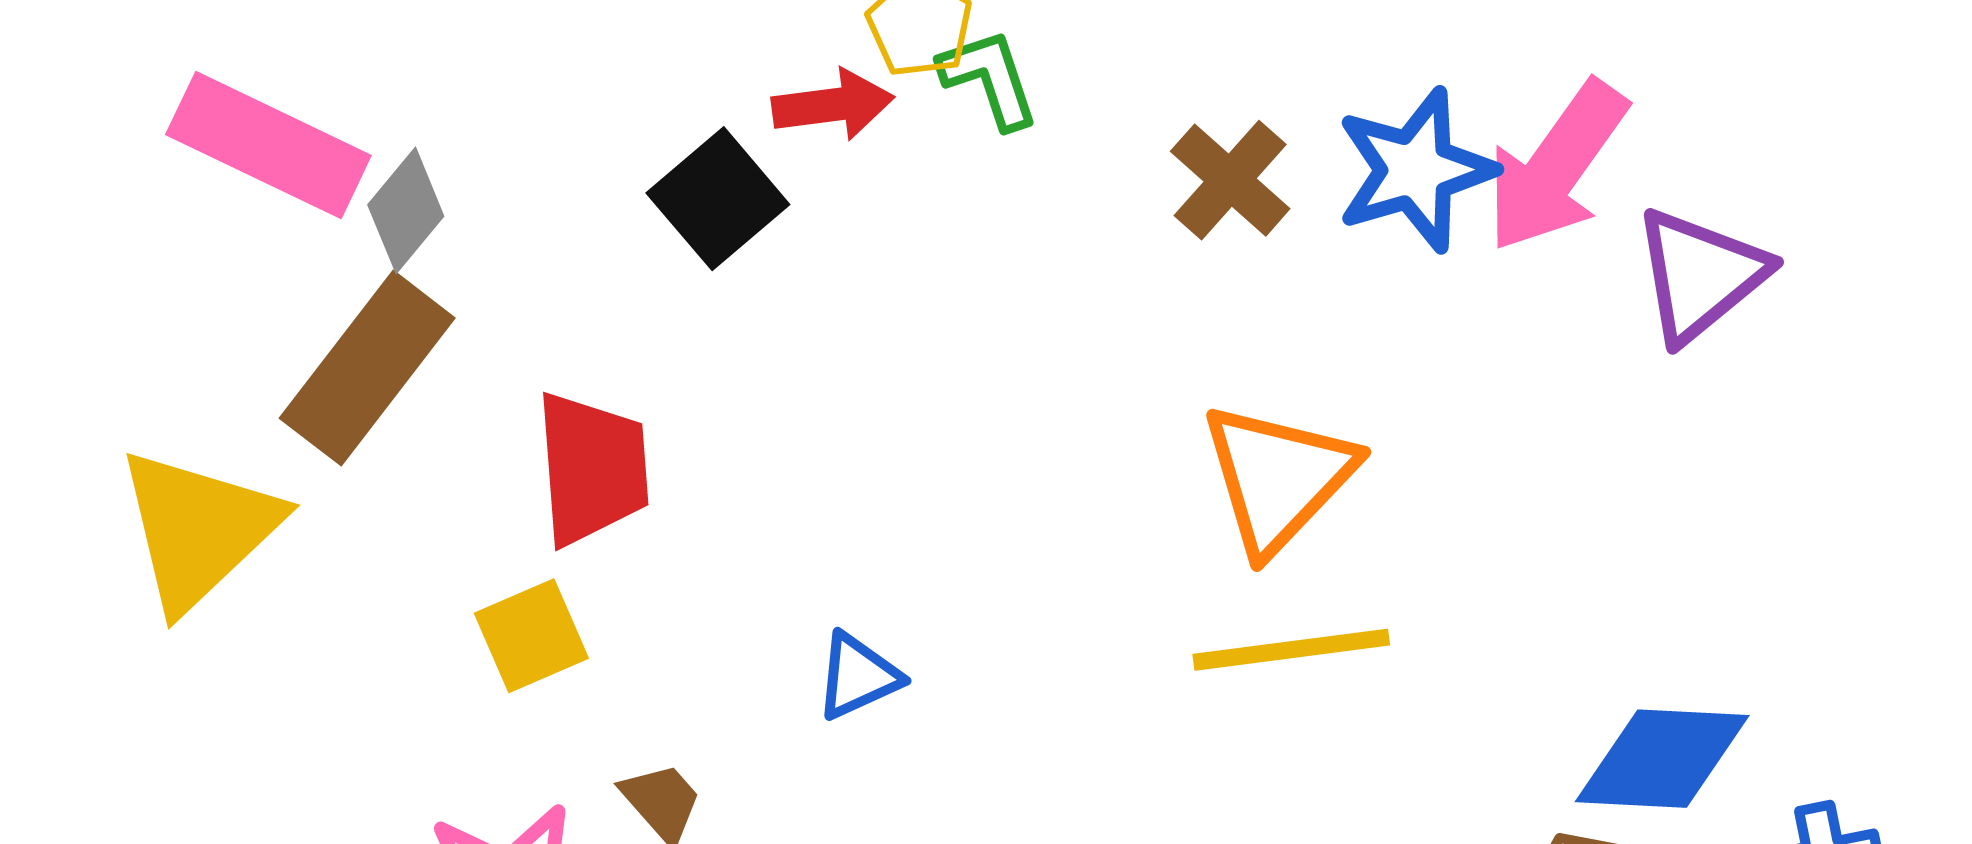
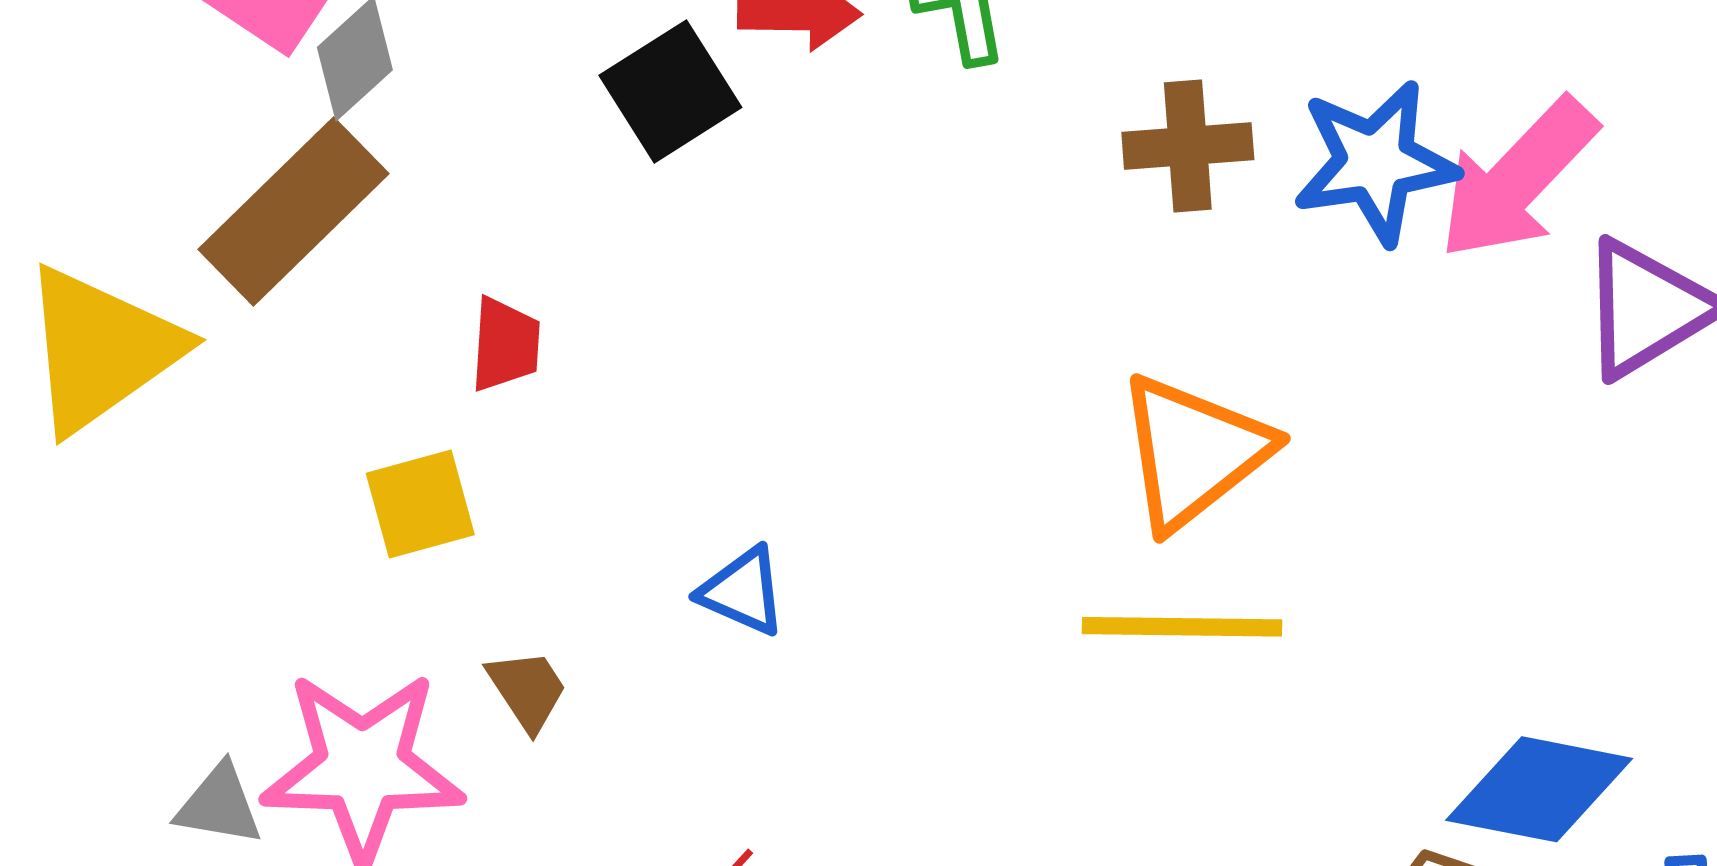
brown cross: (1230, 180) -> (1188, 146), turned 36
red trapezoid: (592, 468) -> (505, 345), size x0.6
blue triangle: (858, 676) -> (743, 591), turned 40

